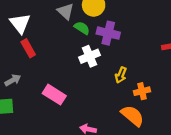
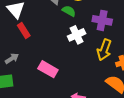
purple cross: (108, 33) -> (102, 20), moved
yellow arrow: (121, 75) -> (104, 50), size x1.5

